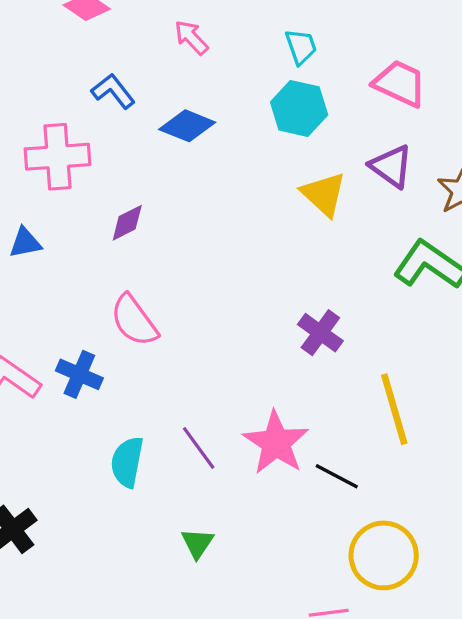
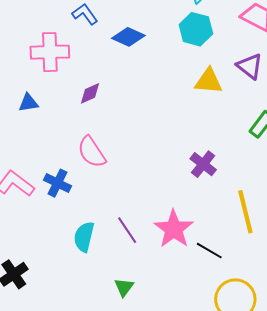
yellow triangle: (324, 194) -> (208, 81), turned -40

